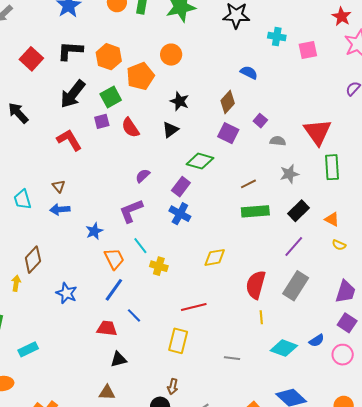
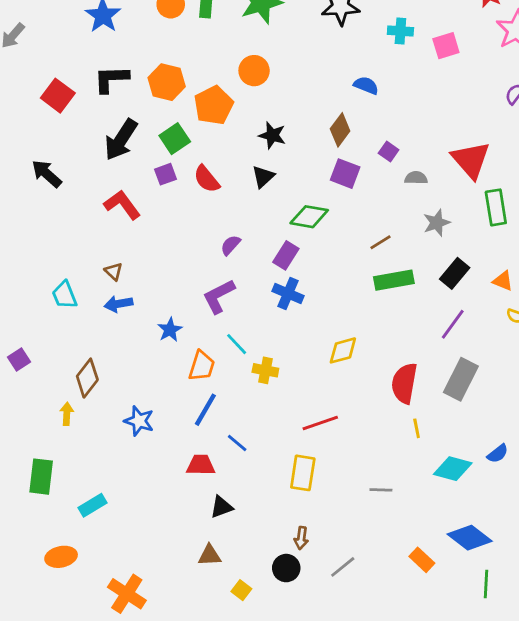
orange trapezoid: (114, 259) -> (202, 366), turned 50

